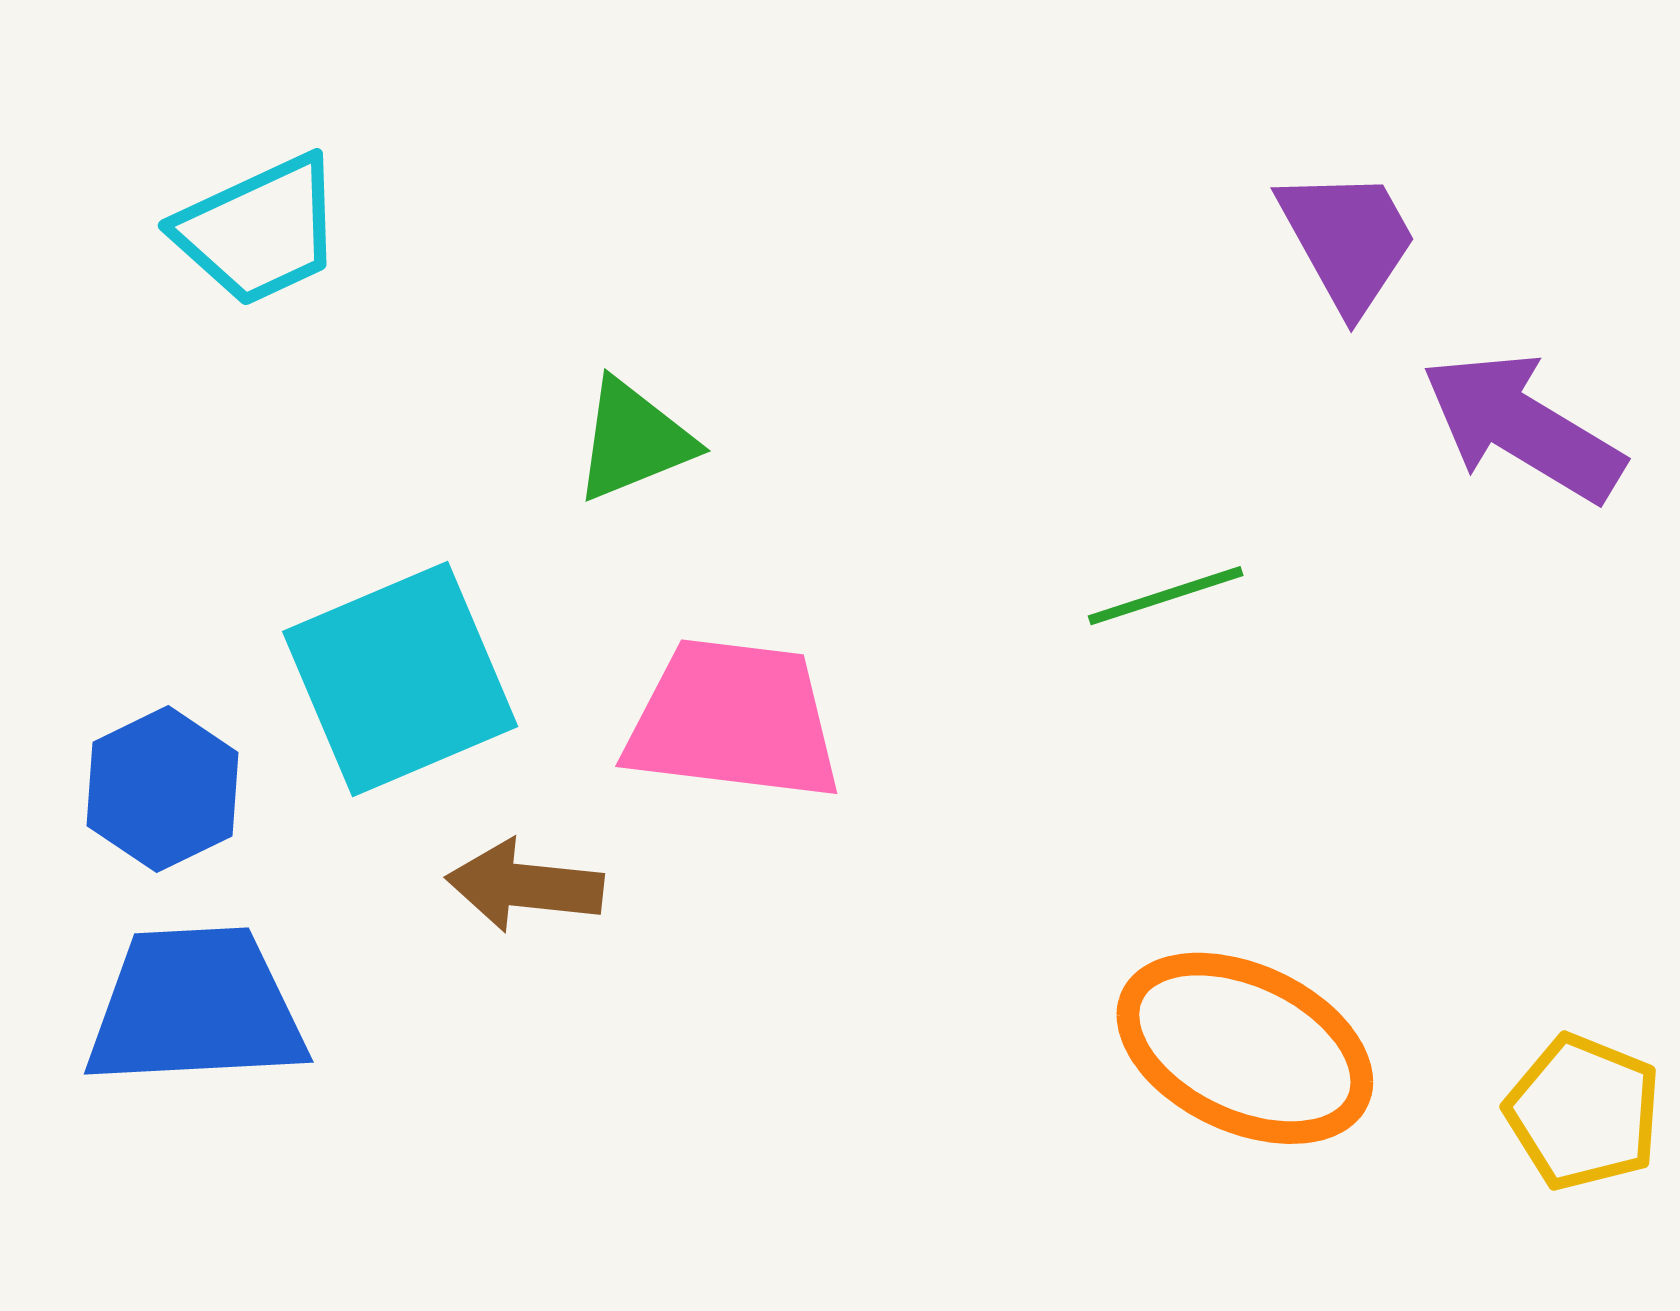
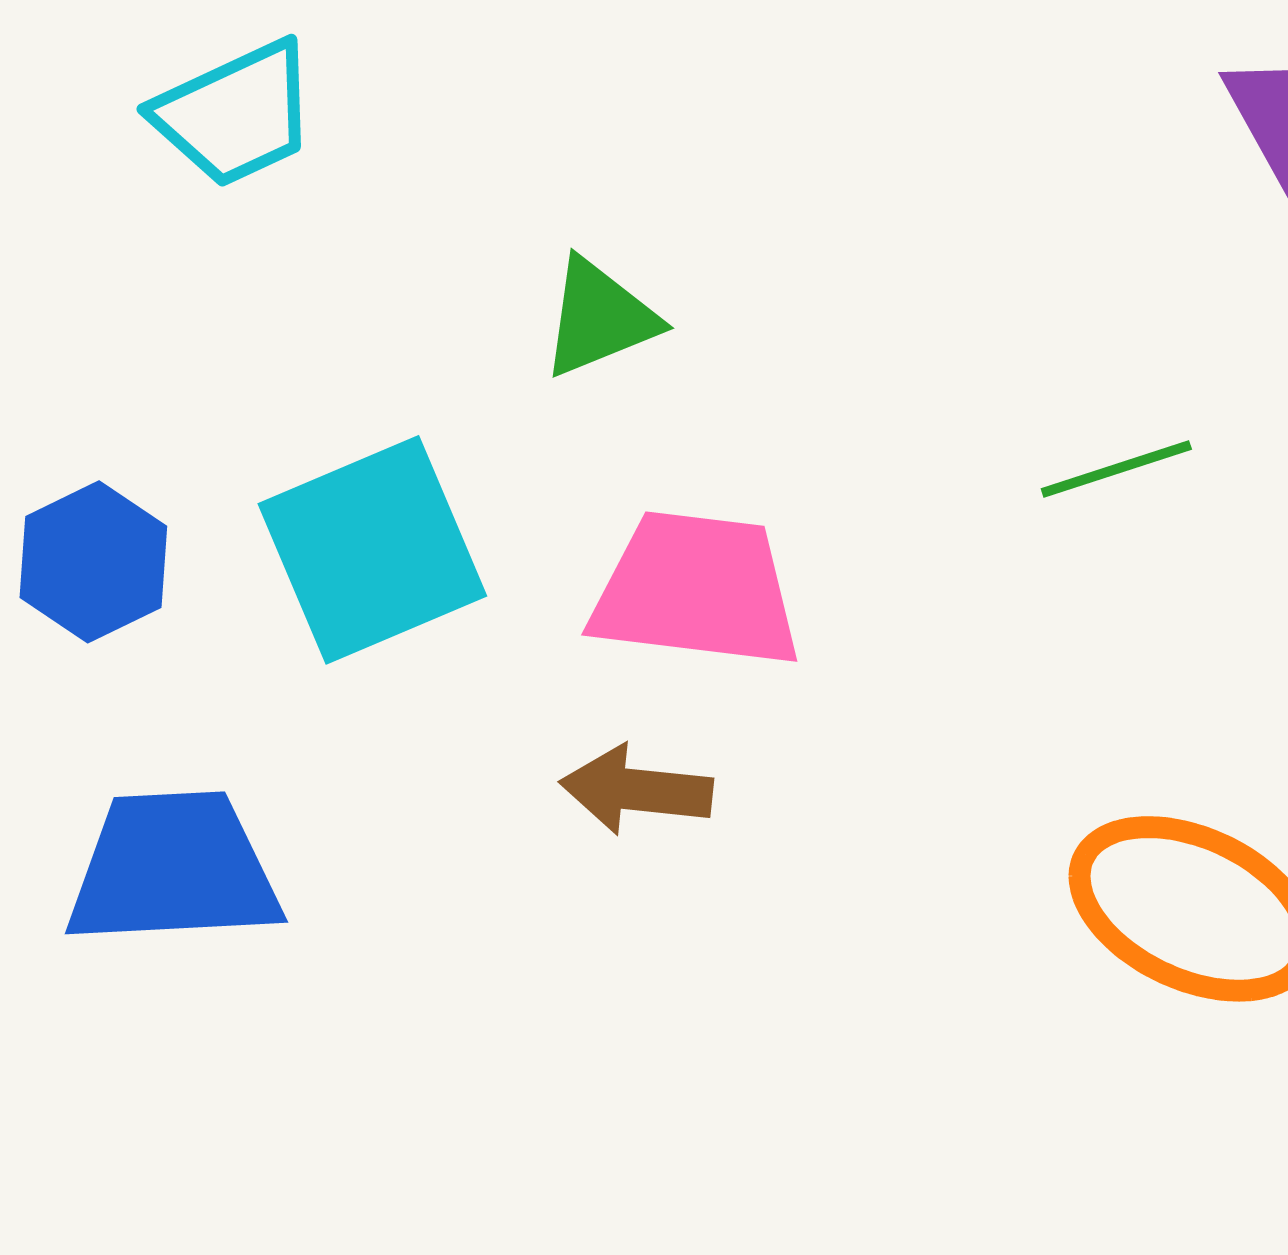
blue hexagon: (163, 789) -> (93, 562), moved
brown arrow: (525, 886) -> (636, 790), moved

